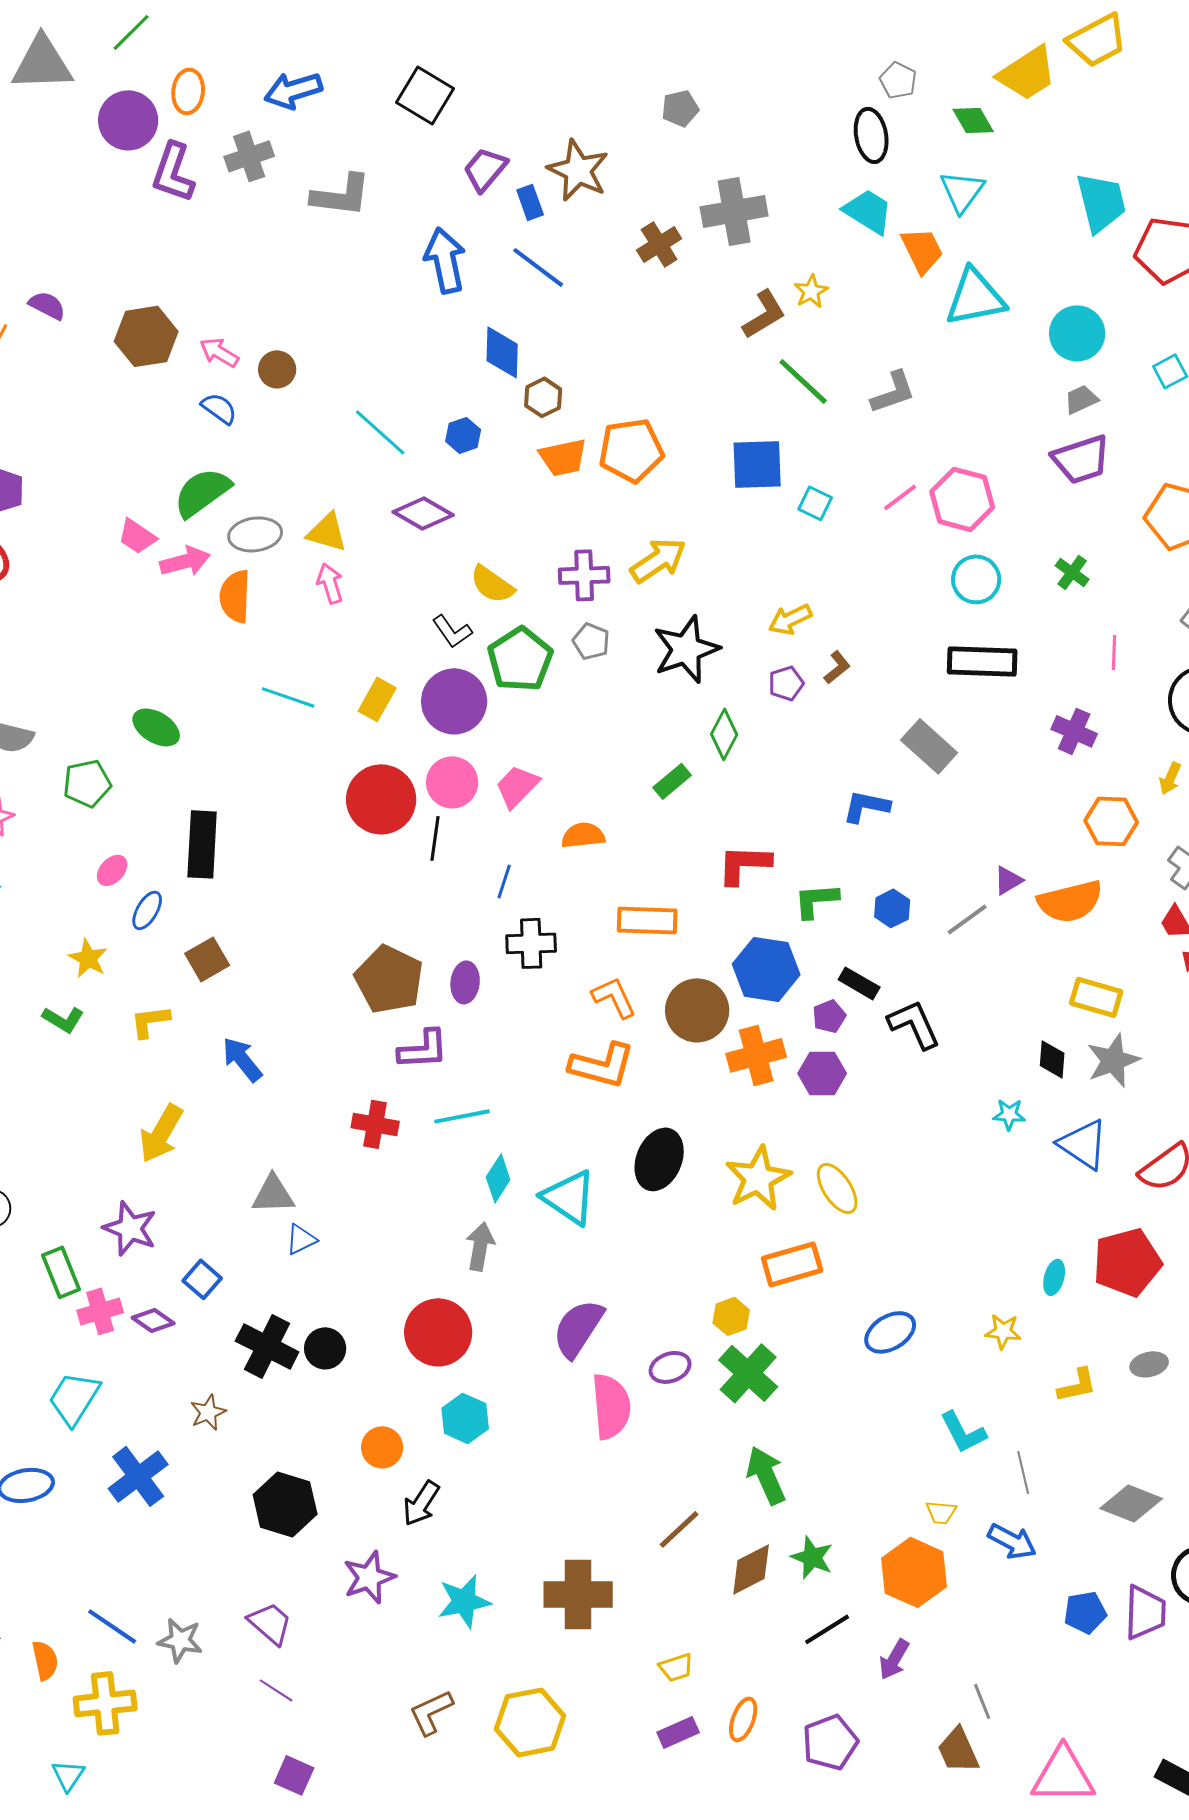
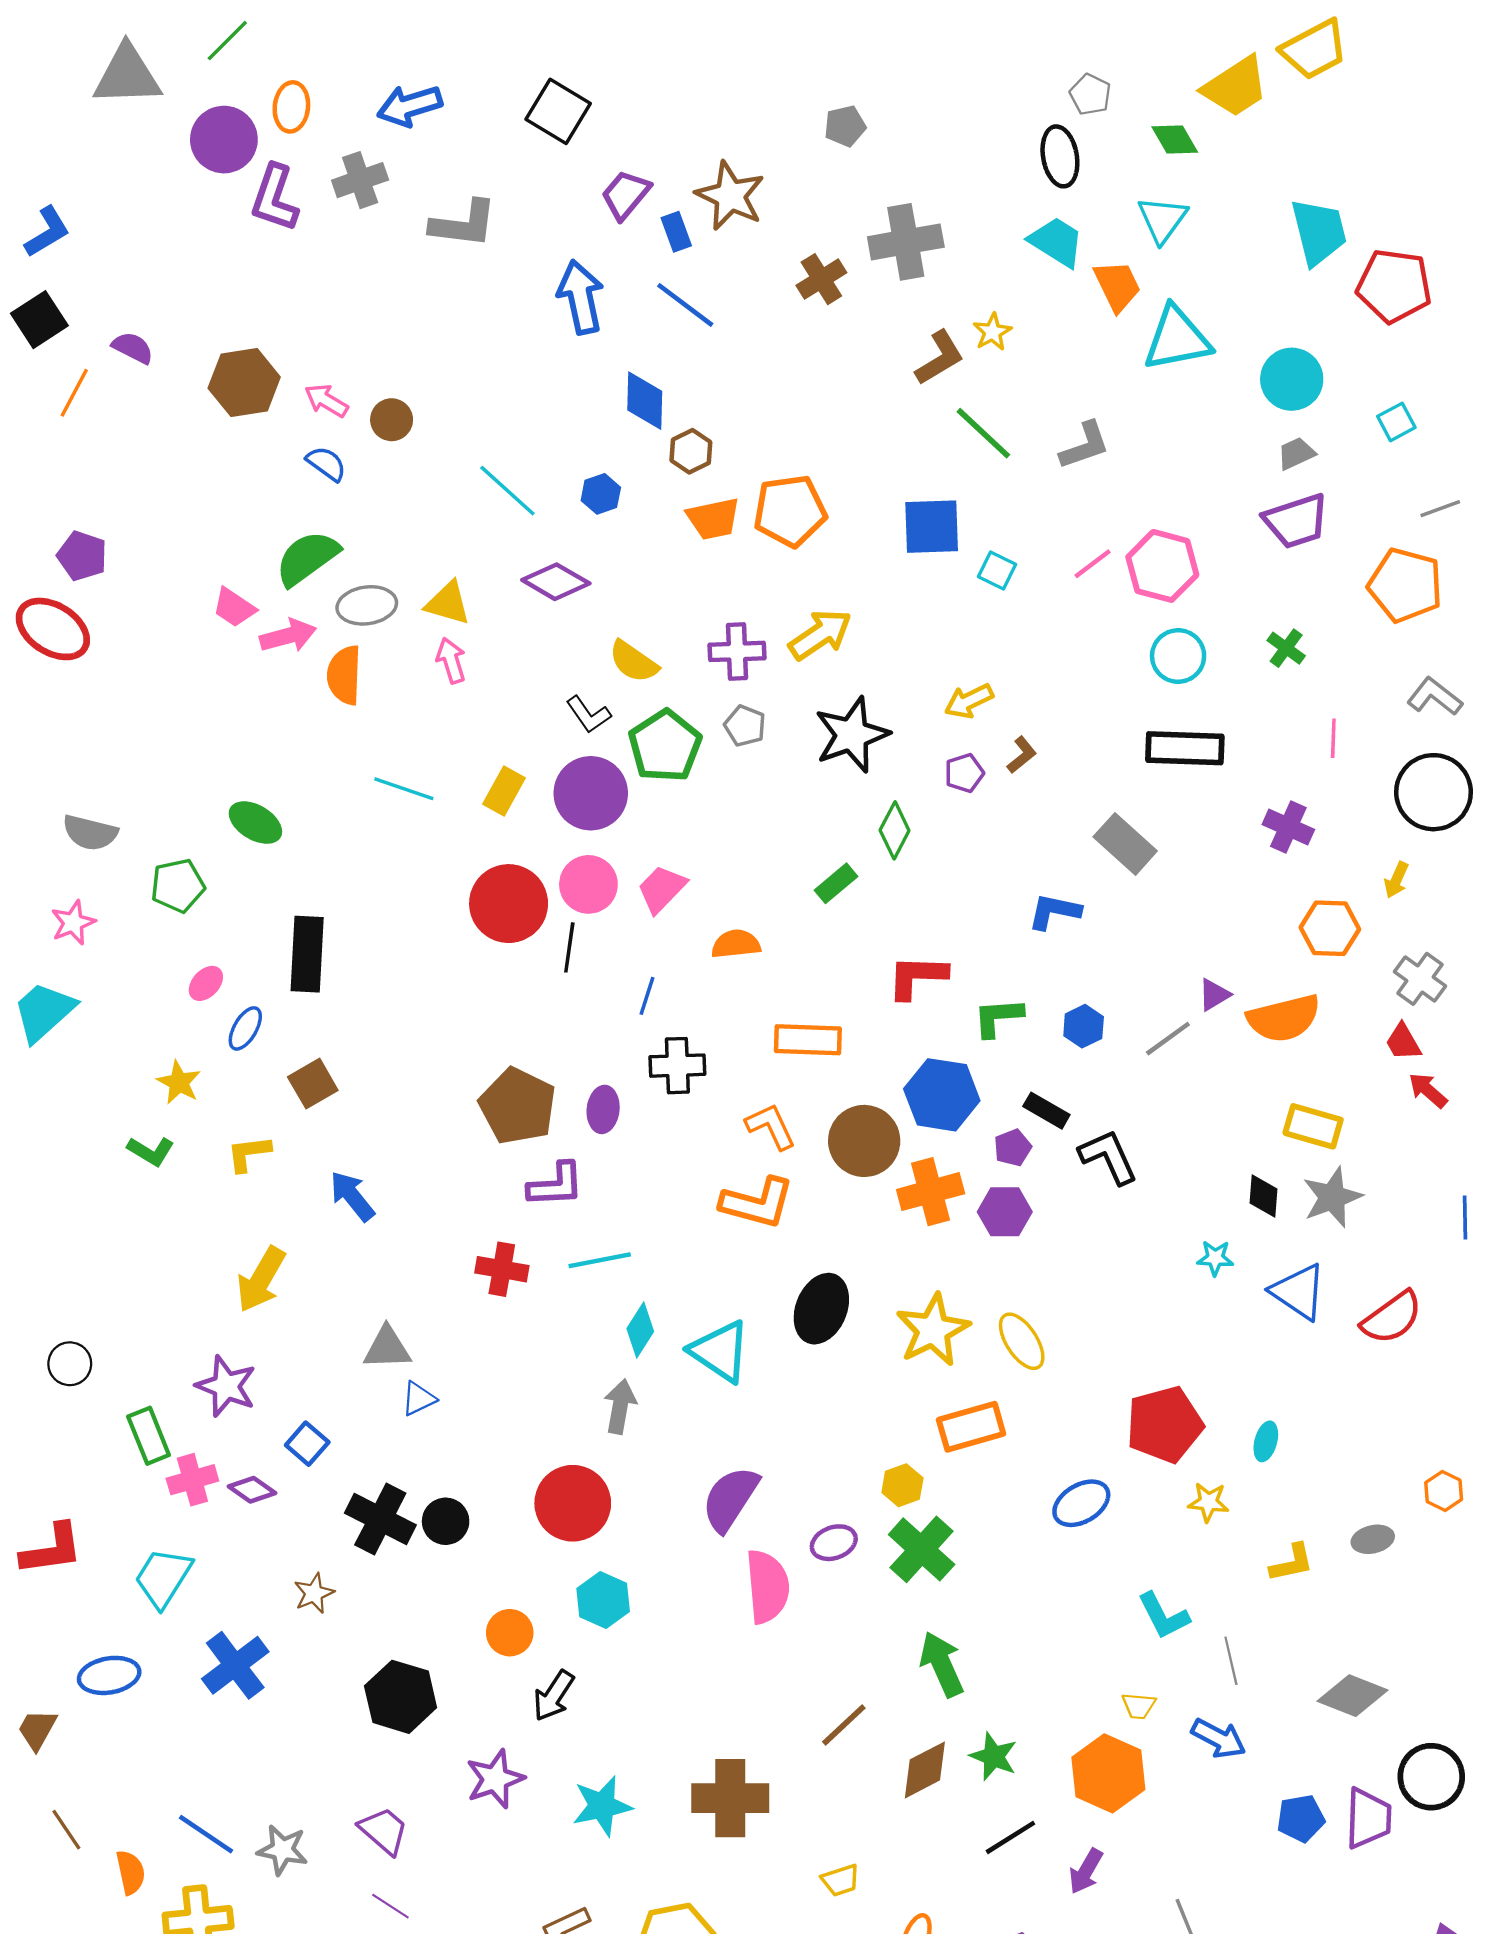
red pentagon: (1127, 1262) -> (1165, 1425), moved

